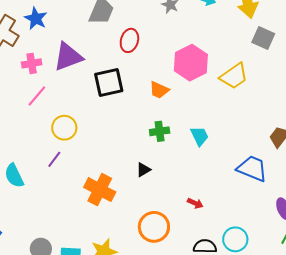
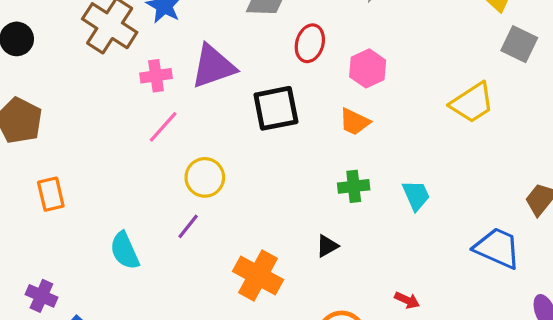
pink hexagon: (191, 63) -> (368, 68), moved, size x0.7

